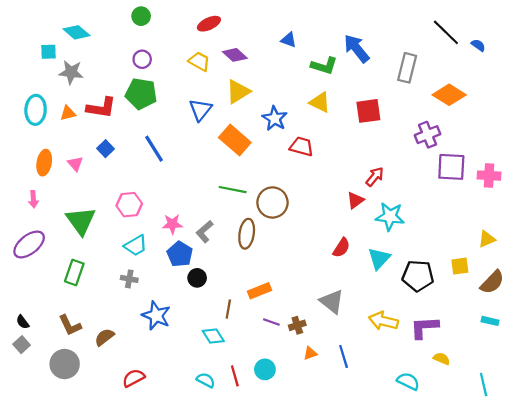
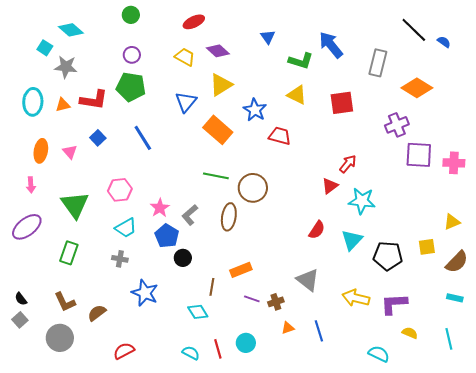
blue triangle: (289, 40) -> (268, 37), turned 35
cyan square: (48, 52) -> (45, 48), turned 35
pink star: (172, 224) -> (160, 208), turned -30
cyan line: (484, 384) -> (449, 339), moved

